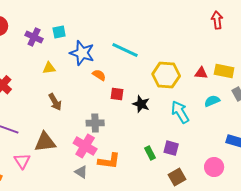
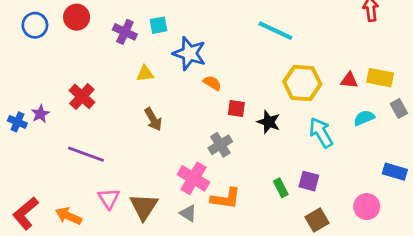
cyan line: (125, 50) -> (275, 31), moved
gray cross: (95, 123) -> (220, 145), moved, turned -30
brown triangle: (45, 142) -> (144, 207), moved, turned -50

